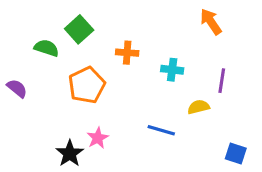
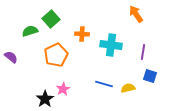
green semicircle: (46, 48) -> (30, 31), turned -35
cyan cross: (172, 70) -> (111, 45), size x1.5
yellow semicircle: (198, 107) -> (128, 88), moved
blue square: (236, 153) -> (150, 76), moved

